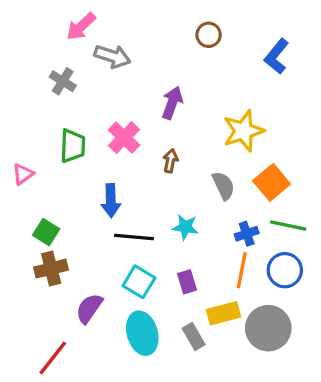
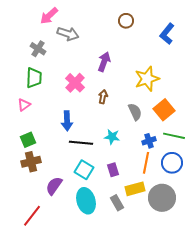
green trapezoid: (73, 146) -> (34, 78), moved
pink triangle: (23, 174) -> (24, 105), moved
green square: (46, 232) -> (28, 140), turned 35

